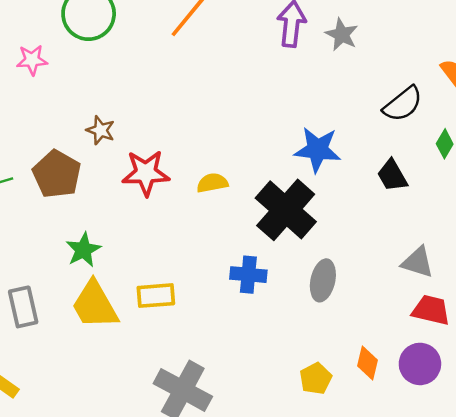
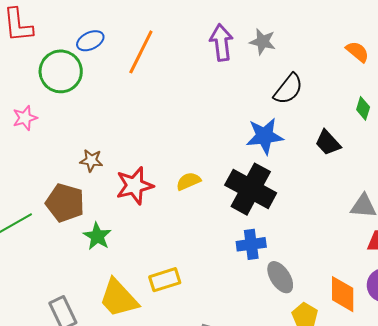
black semicircle: (403, 104) -> (288, 89), moved
green star: (83, 250) -> (97, 236), moved
blue cross: (248, 275) -> (251, 244), moved
gray ellipse: (323, 280) -> (280, 277), moved, turned -32
orange diamond: (367, 363) -> (343, 294), size x1.4

